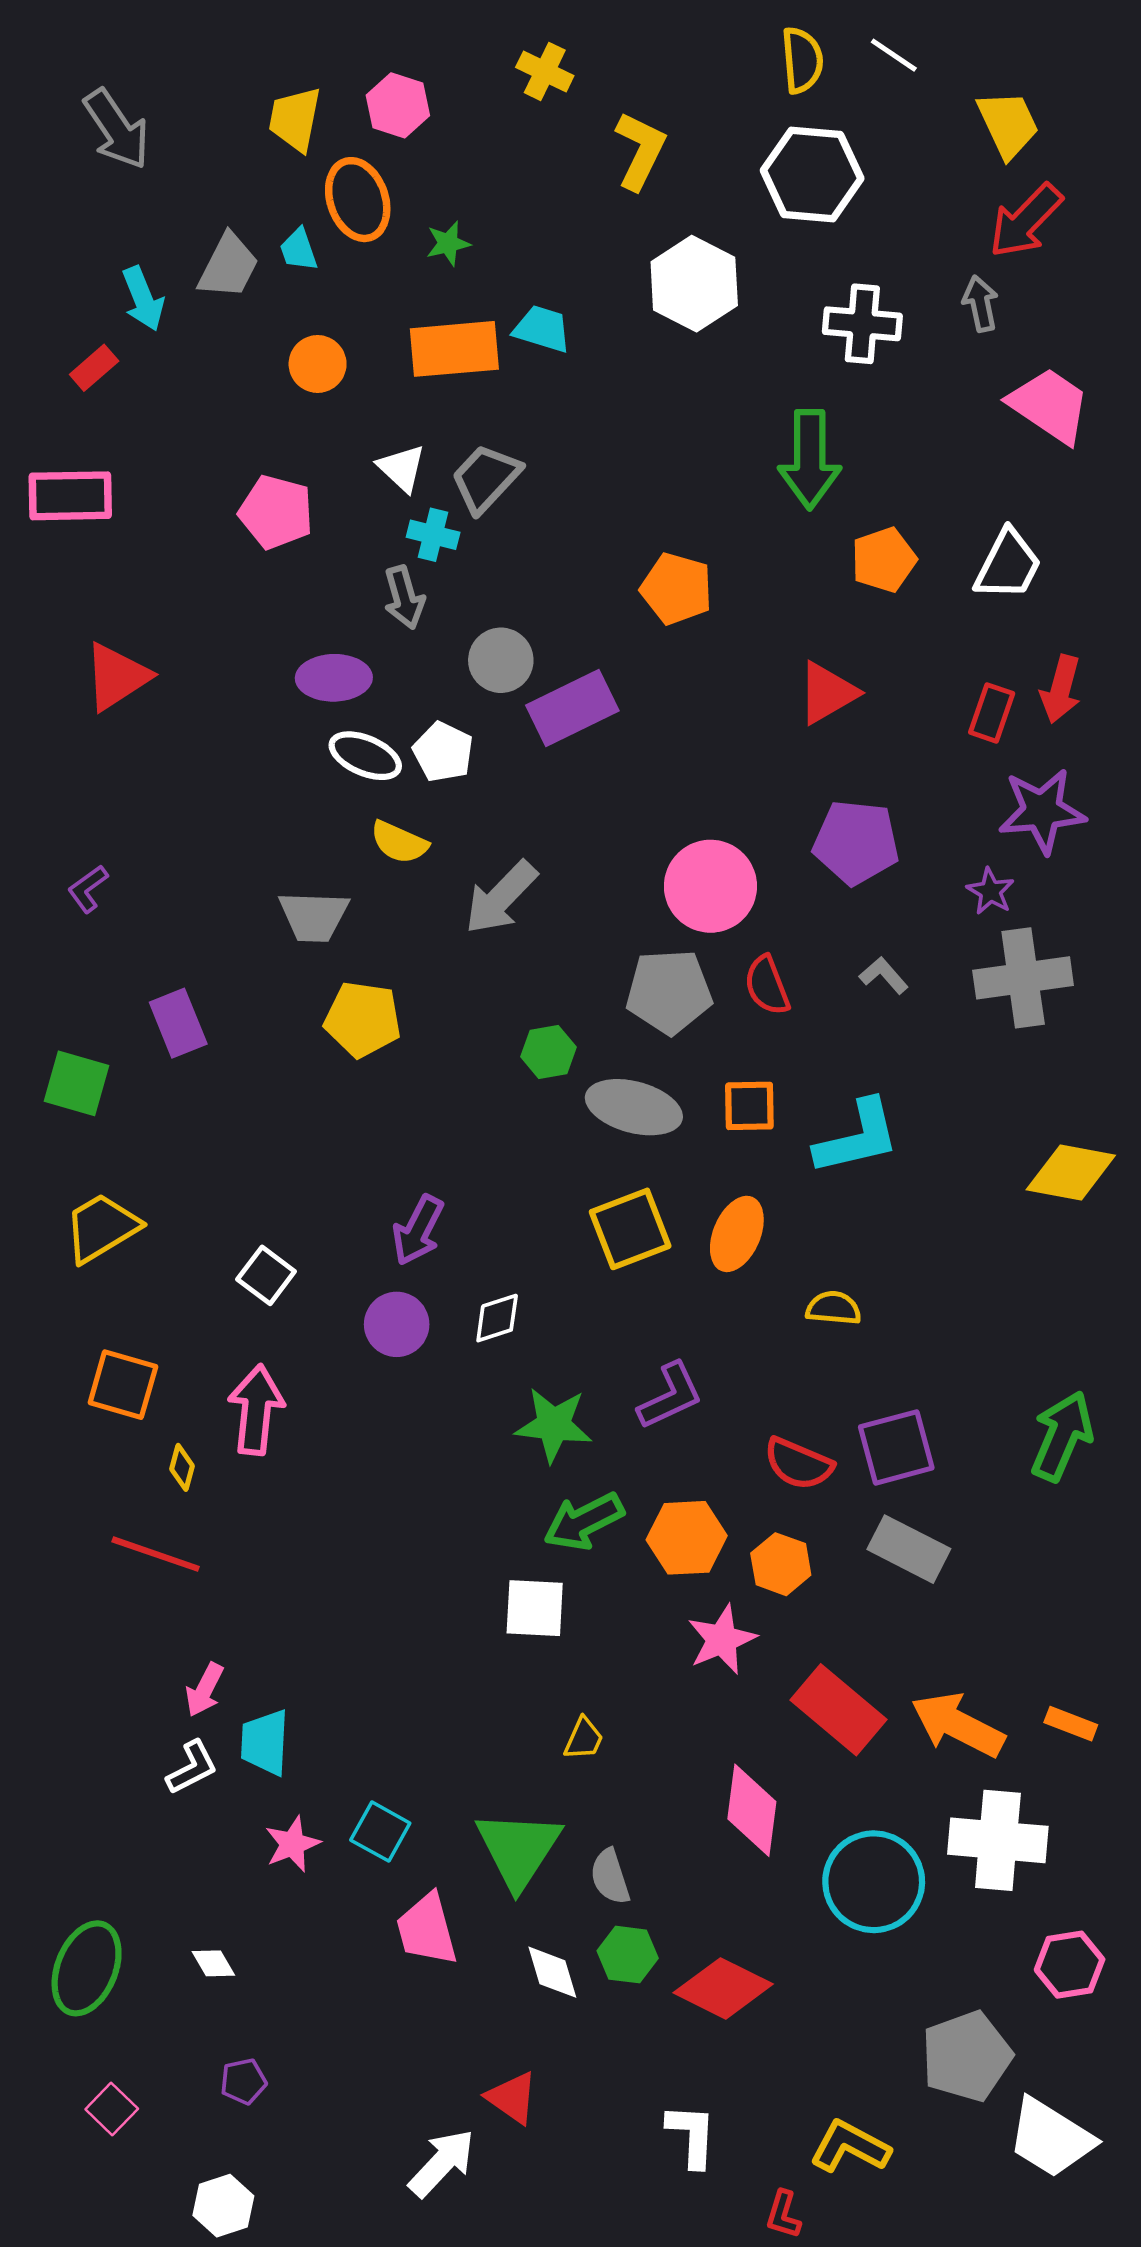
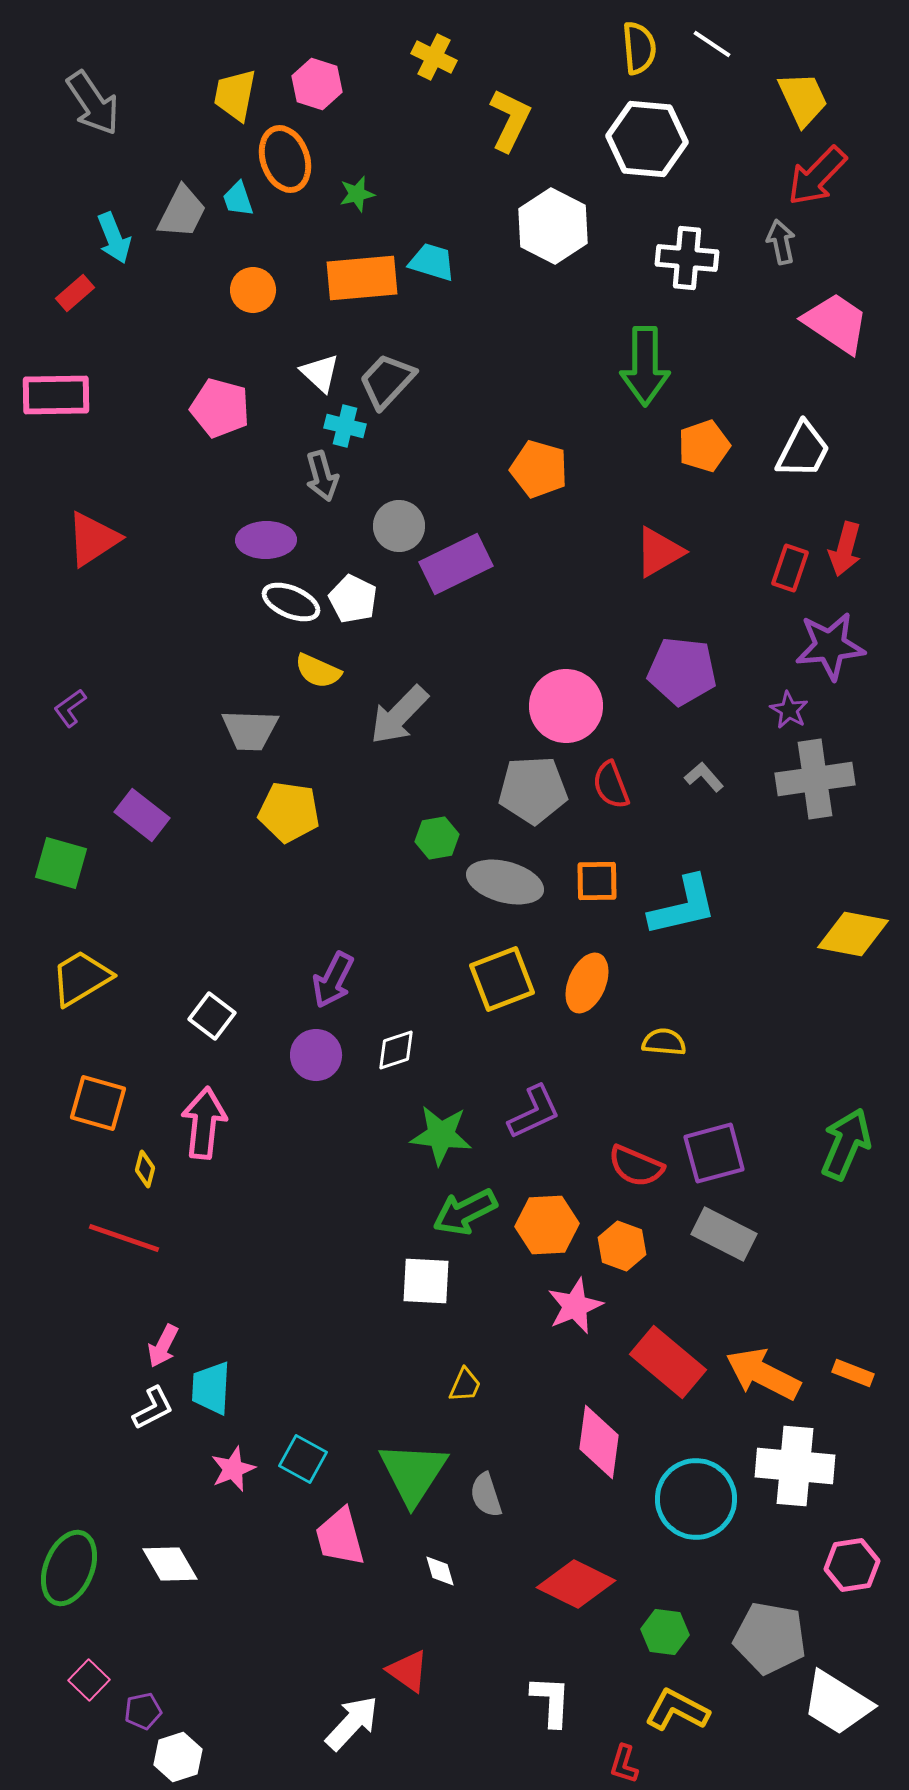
purple rectangle: (178, 1023) -> (142, 815), turned -30
green hexagon: (628, 1955) -> (665, 1632), moved
white diamond: (213, 1963) -> (170, 1564), size x1.6
white diamond: (552, 1972) -> (440, 1571), size x0.7
gray pentagon: (967, 2056) -> (770, 1638), turned 30
purple pentagon: (243, 2081) -> (143, 1711), moved

